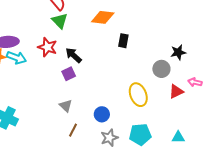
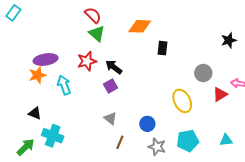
red star: (47, 47) -> (87, 61), turned -30
black star: (178, 52) -> (229, 40), moved
cyan arrow: (16, 58) -> (64, 85), moved, turned -126
gray star: (109, 138) -> (157, 147), turned -30

